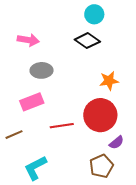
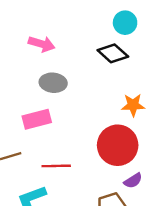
red line: (62, 126) -> (56, 166), moved

